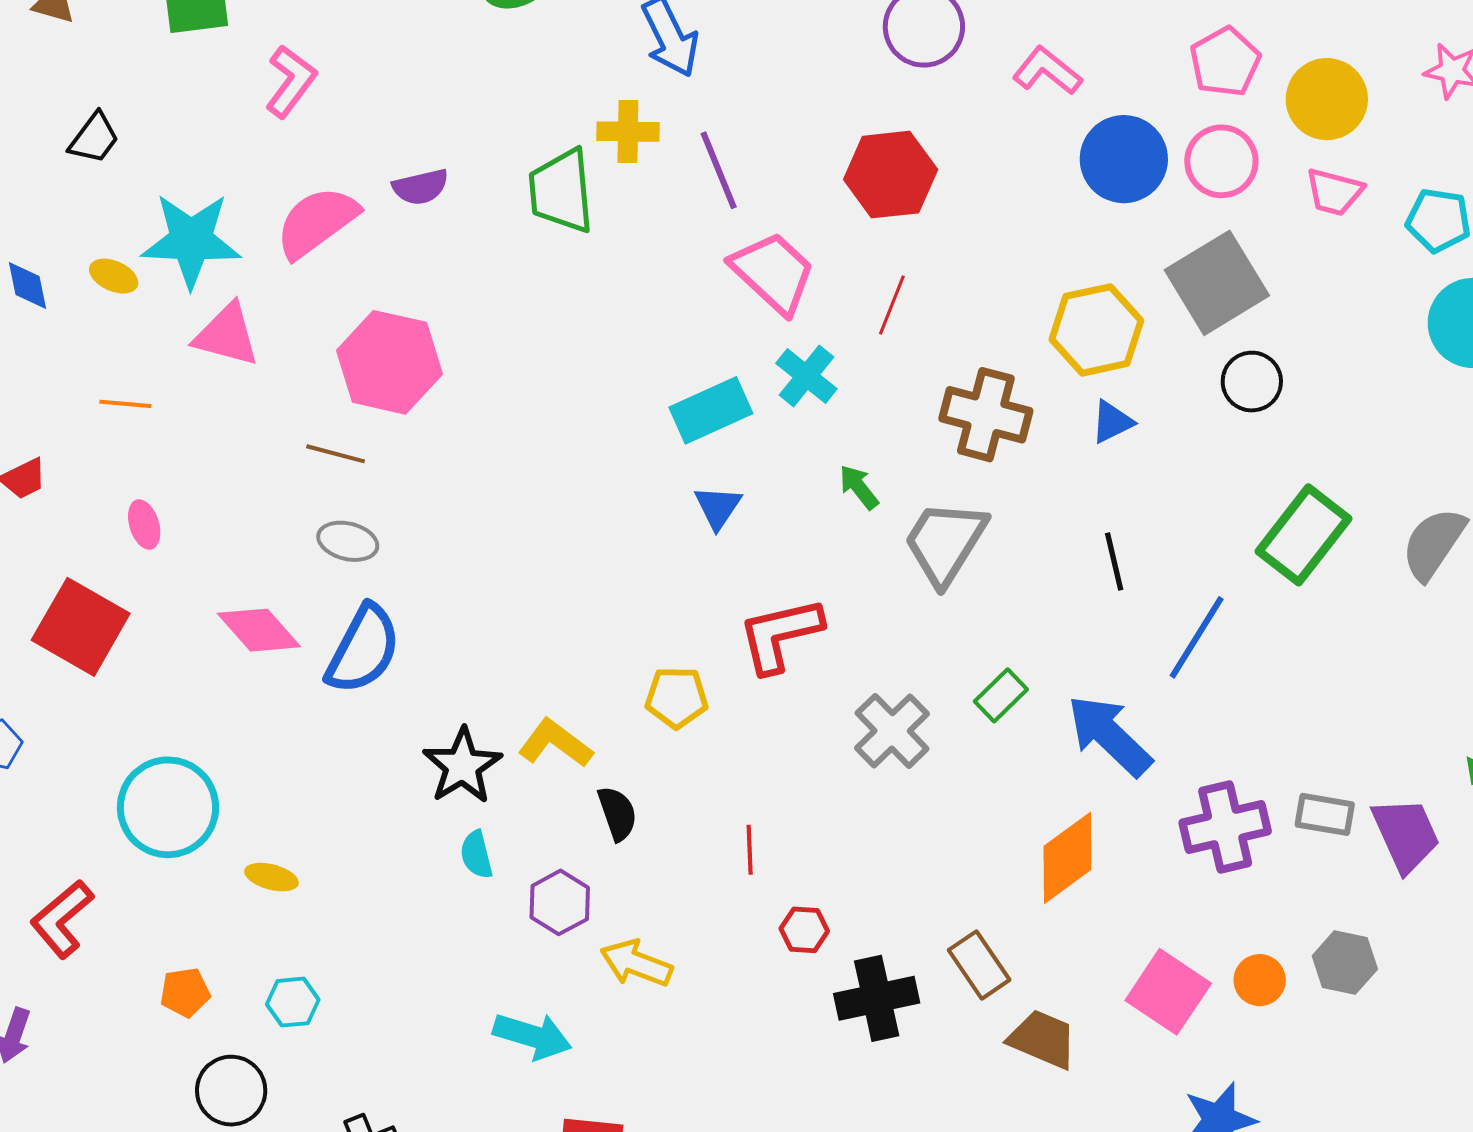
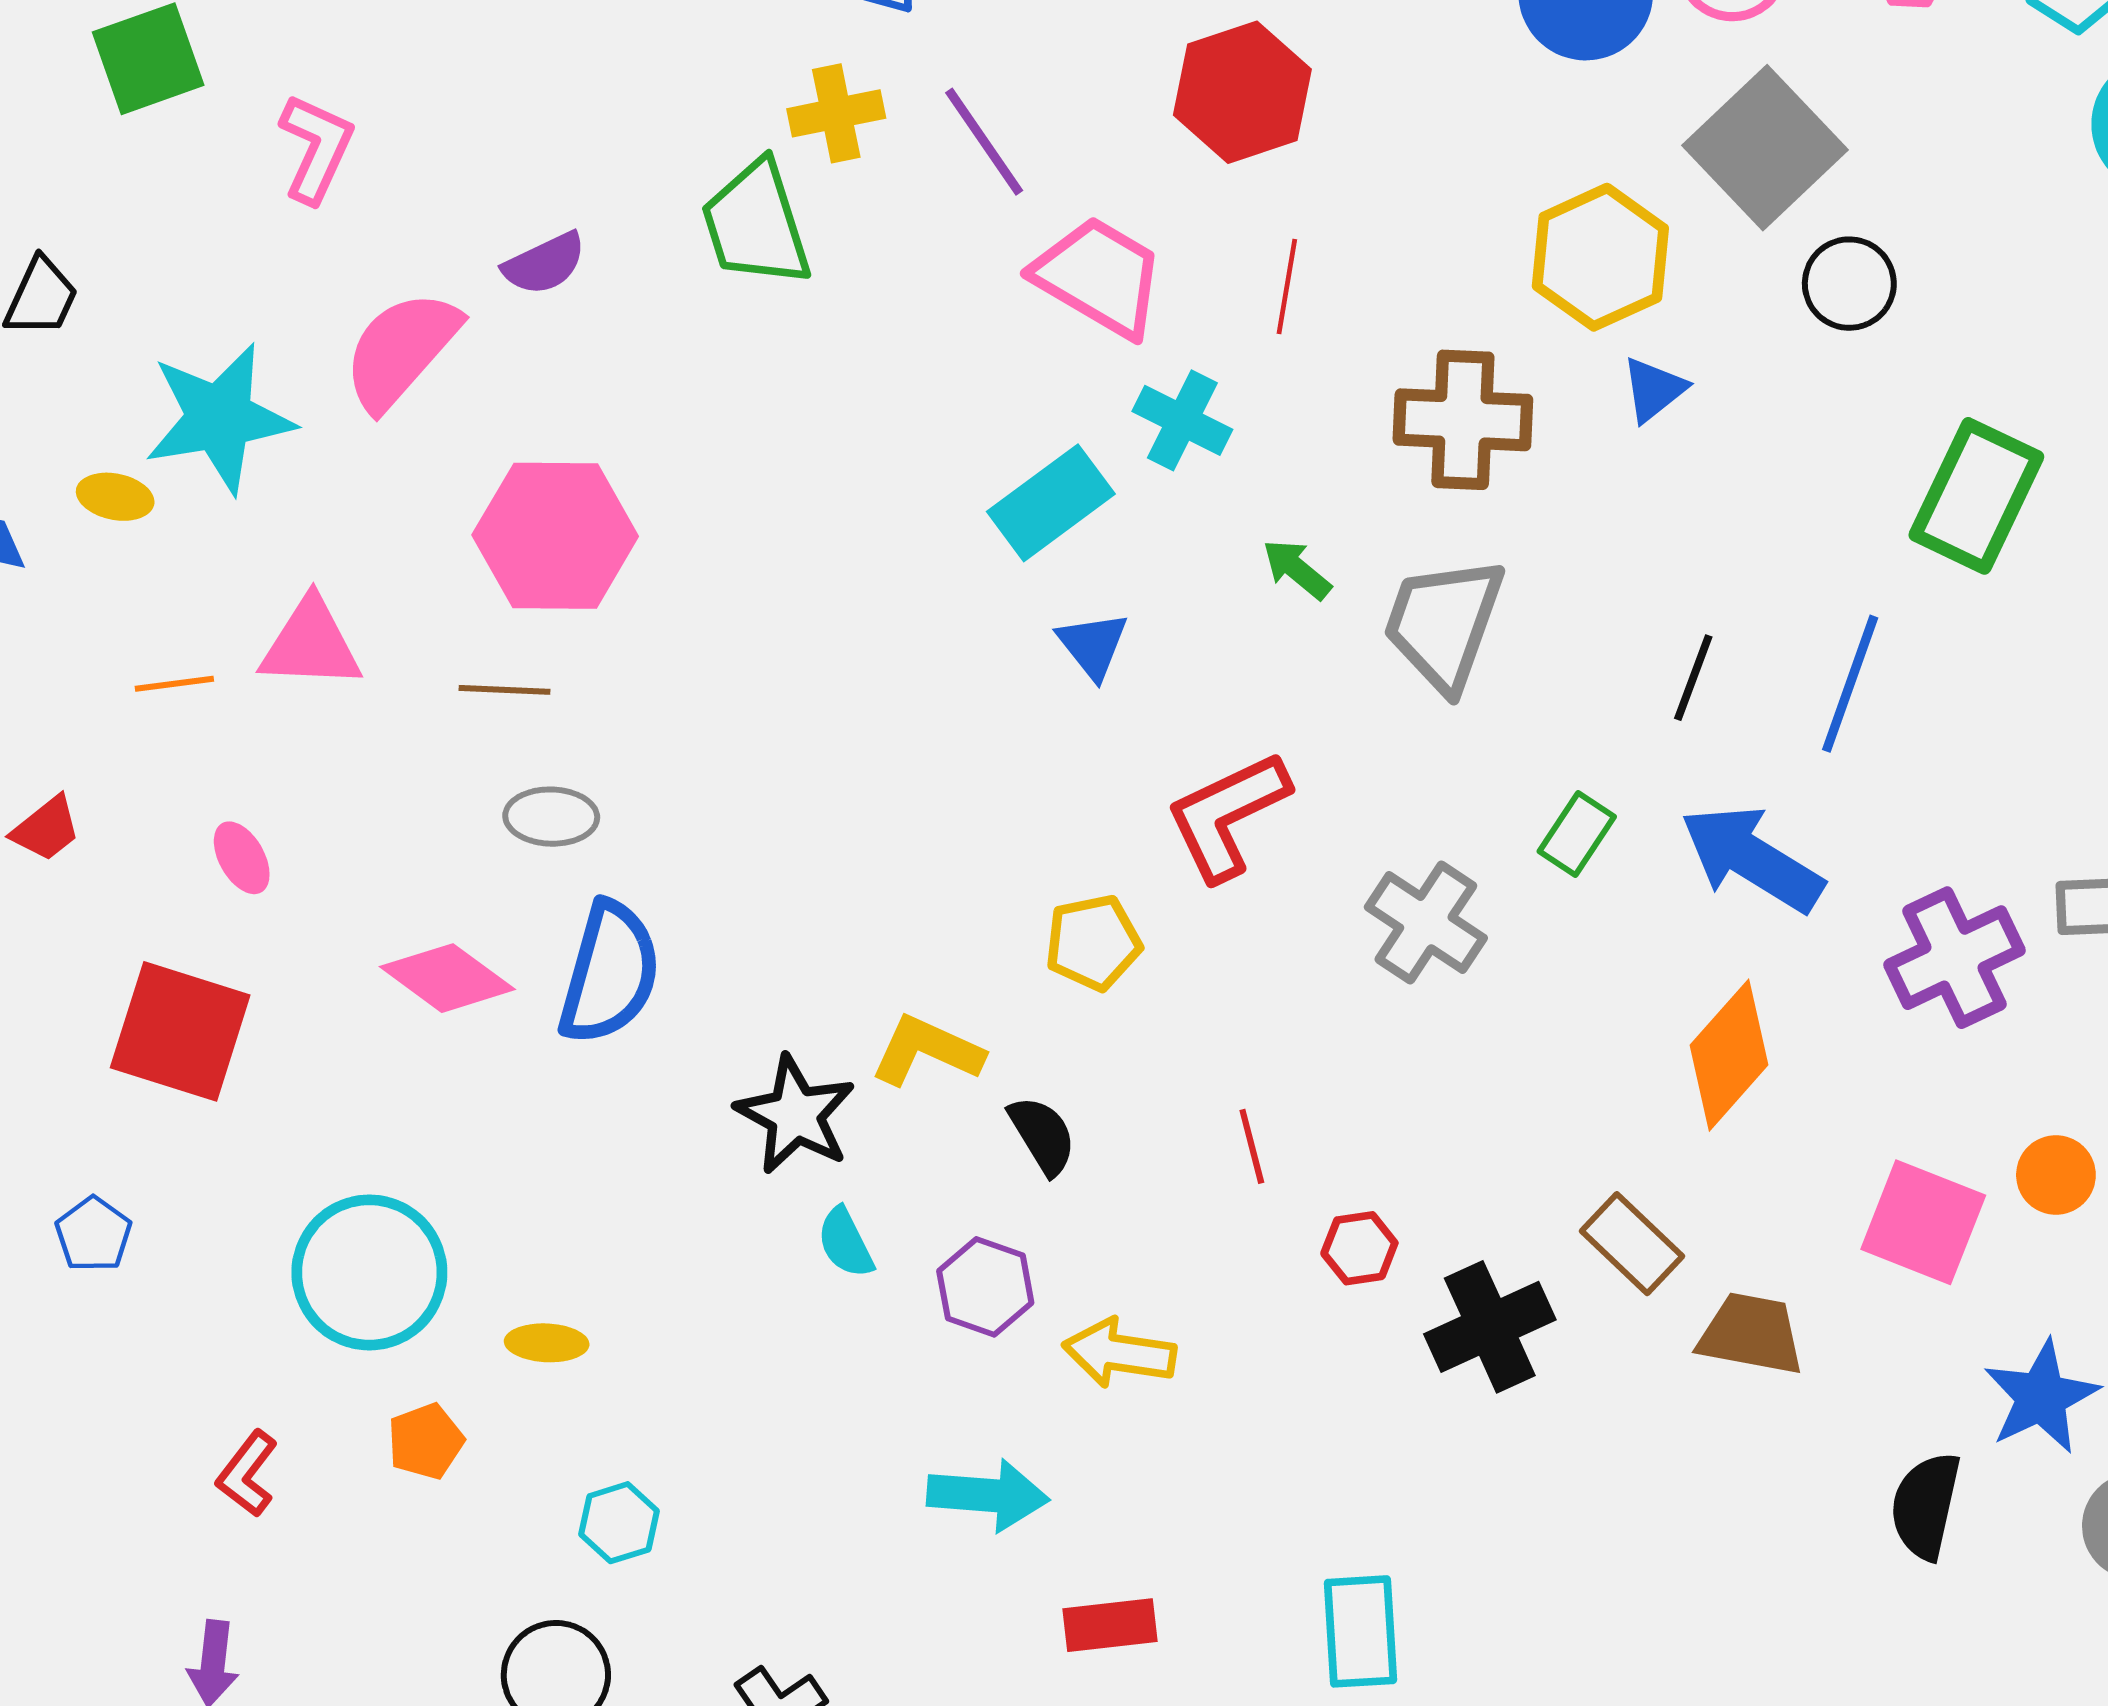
pink triangle: (227, 335) -> (311, 644), moved
black line: (1114, 561) -> (1693, 678), moved, turned 46
red L-shape: (62, 919) -> (247, 1474), size x0.7
orange pentagon: (185, 992) -> (426, 1441), moved

